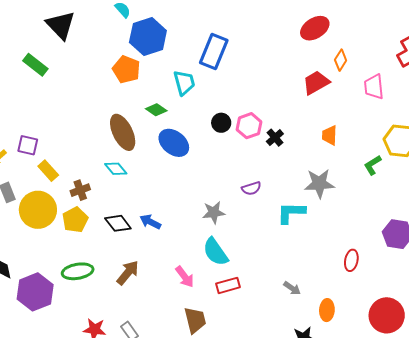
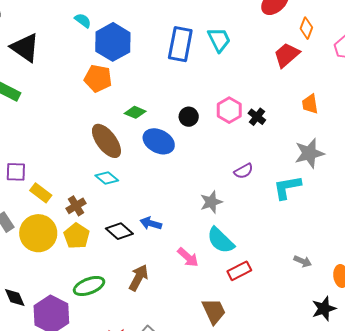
cyan trapezoid: (184, 83) -> (219, 40), moved
black circle: (221, 123) -> (189, 117), moved
pink arrow: (185, 277) -> (188, 257), moved

